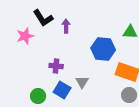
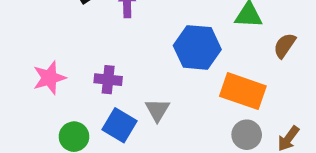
pink star: (25, 36) -> (49, 78), moved

